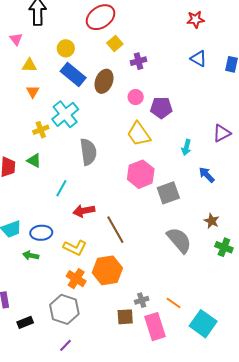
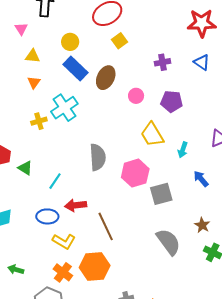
red star: (196, 19) -> (202, 23), size x1.6
purple cross: (138, 61) -> (163, 62), moved
purple pentagon: (161, 108) -> (172, 101), moved
yellow trapezoid: (139, 134) -> (152, 135), moved
gray semicircle: (88, 152) -> (98, 157), moved
green triangle: (34, 161) -> (25, 168), moved
blue ellipse: (41, 233) -> (47, 216), moved
green arrow: (31, 256) -> (16, 270), moved

